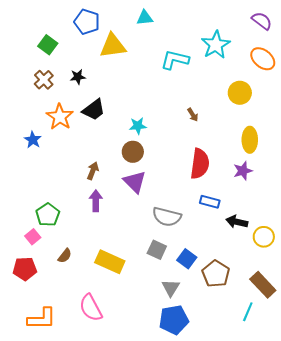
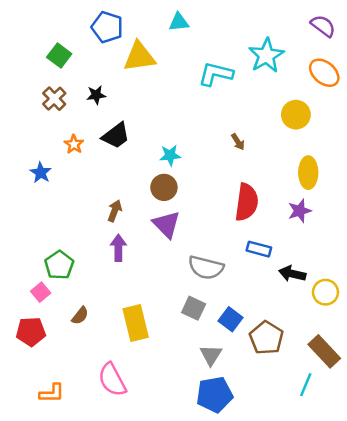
orange star: (60, 117) -> (74, 144), size x0.6
yellow rectangle: (110, 262) -> (136, 323), turned 52
orange L-shape: (42, 319) -> (52, 393), size x0.7

